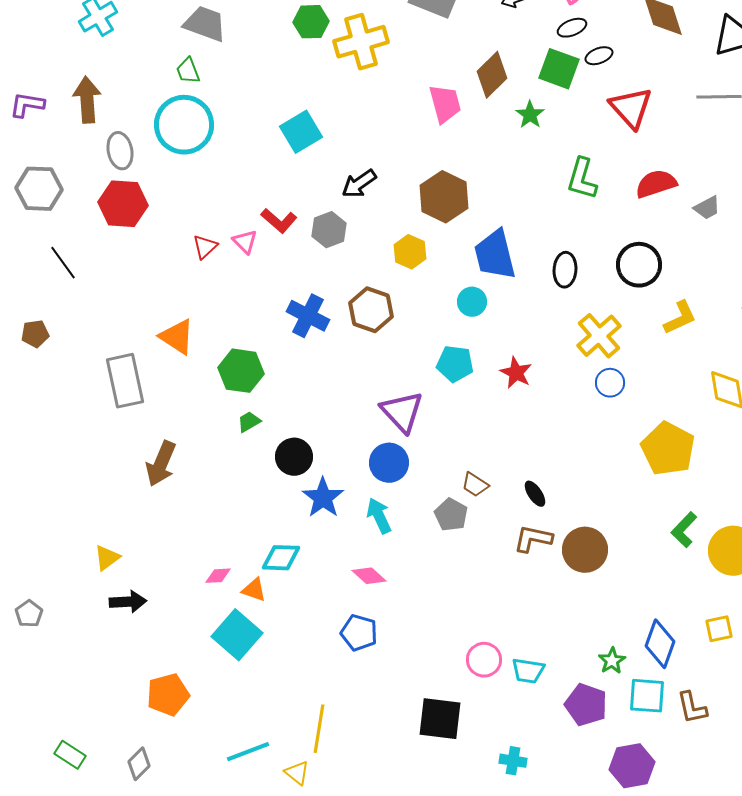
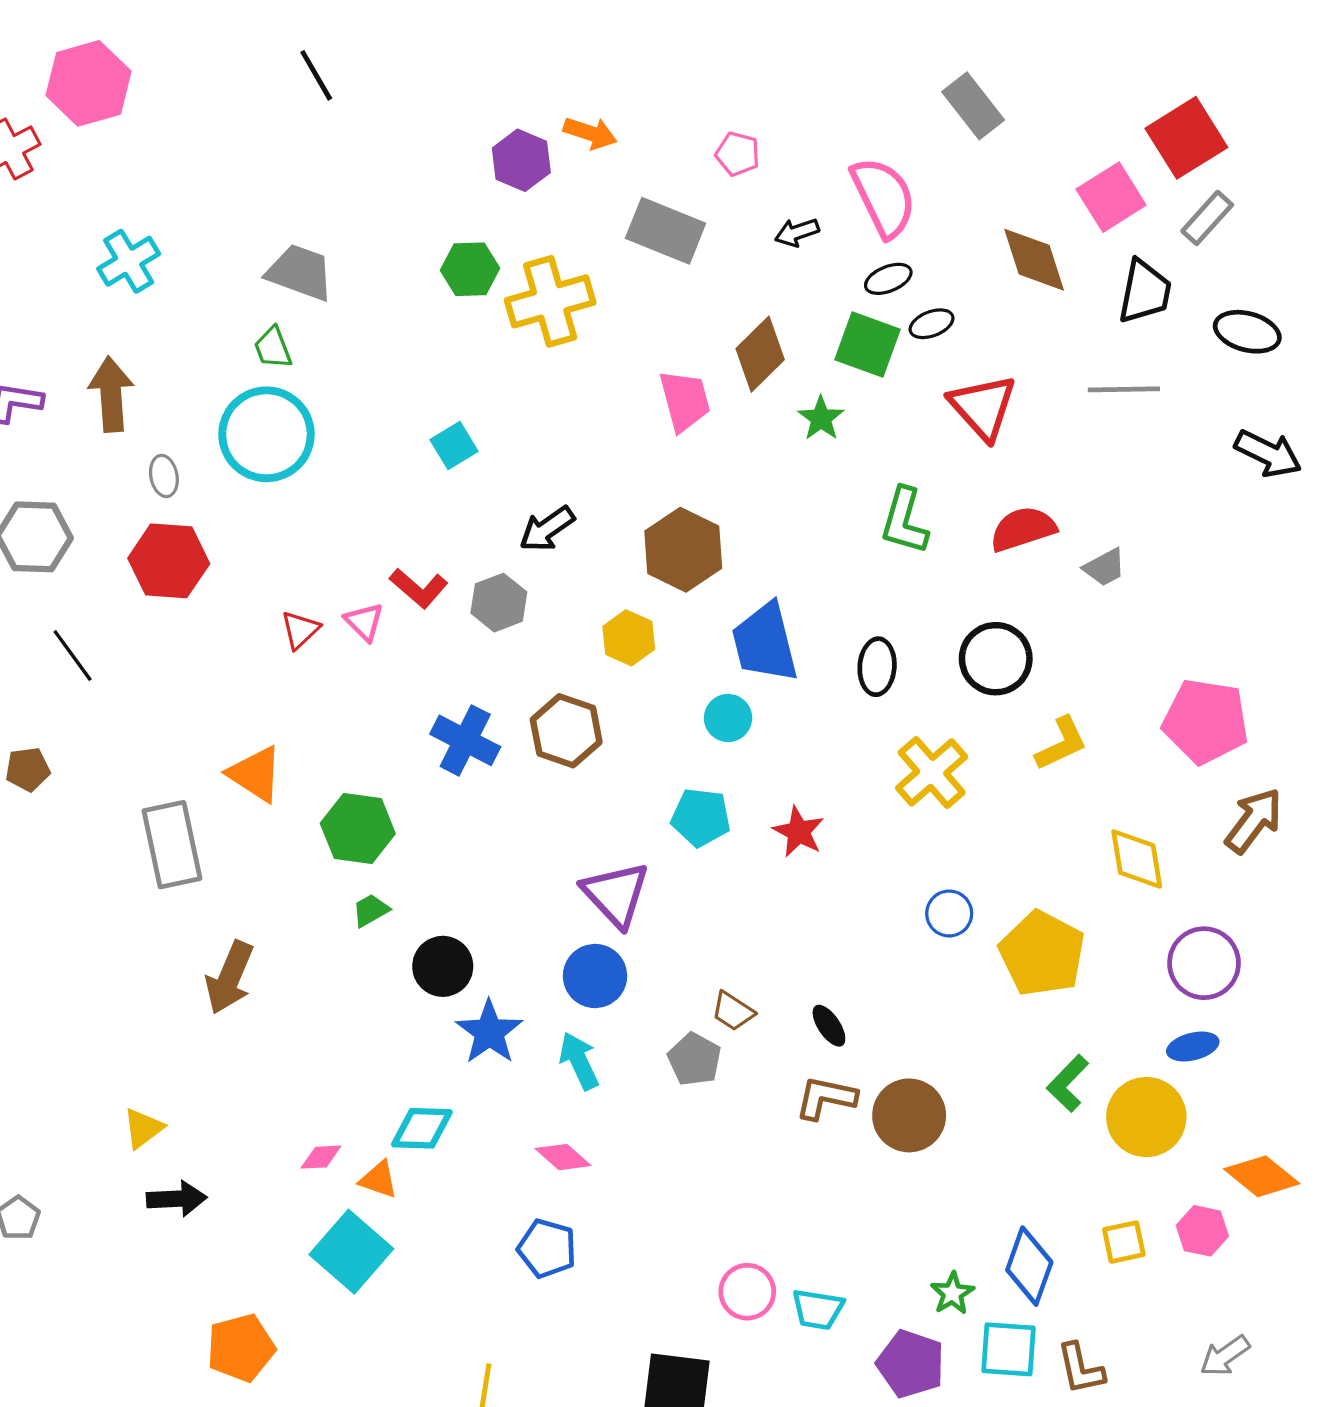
cyan square: (301, 132) -> (454, 446), size x0.7
gray ellipse: (120, 151) -> (164, 476), size x0.7
blue circle: (610, 383) -> (949, 913), moved

